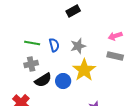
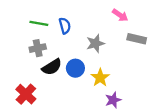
pink arrow: (115, 36) -> (120, 15), moved, turned -128
gray star: (78, 46) -> (95, 43), moved
yellow star: (84, 70) -> (100, 78), moved, size x0.7

